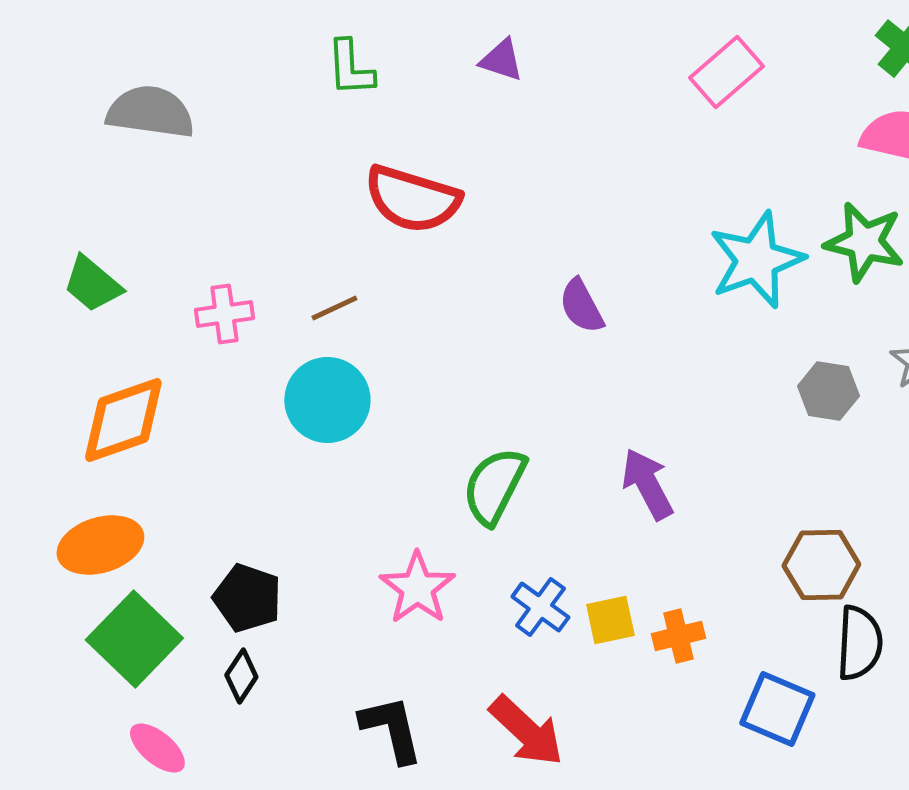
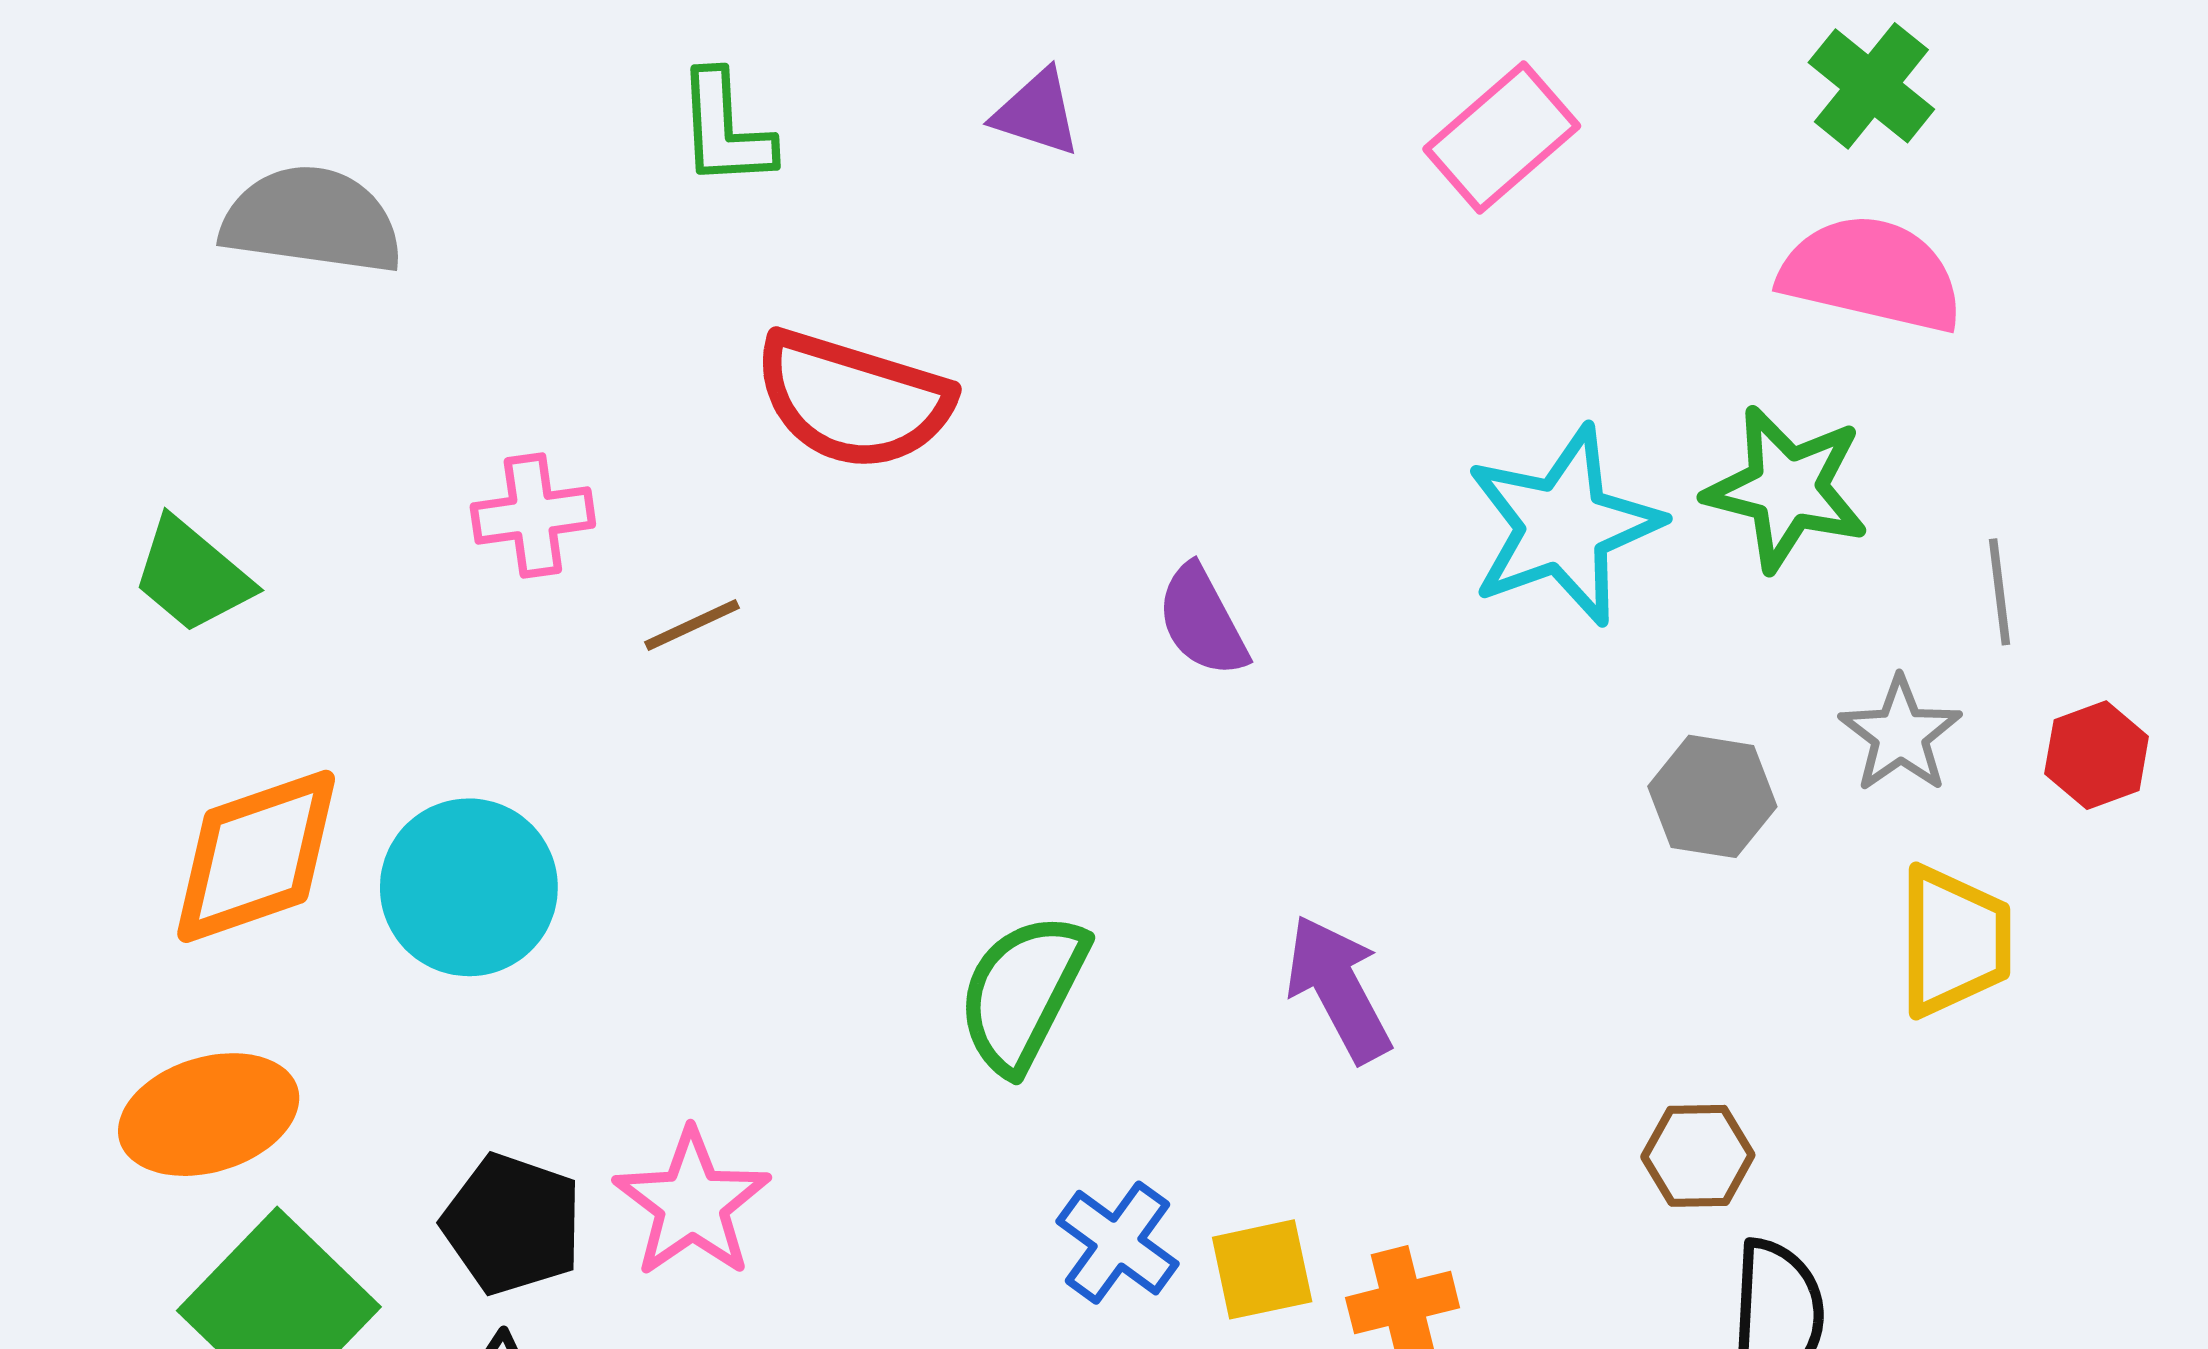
pink cross: (224, 314) -> (533, 516), moved
cyan circle: (327, 400) -> (469, 887), moved
brown hexagon: (821, 565) -> (1698, 1156), size x0.7
pink star: (417, 588) -> (692, 1203), moved

